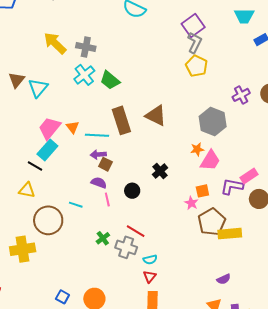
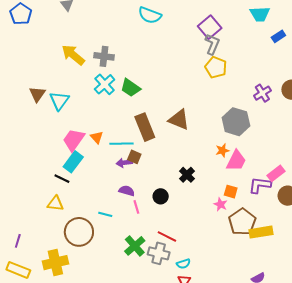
brown square: (105, 164) -> (134, 157), moved
orange square: (202, 191) -> (231, 192), turned 32
green cross: (103, 238) -> (135, 246), size x1.5

